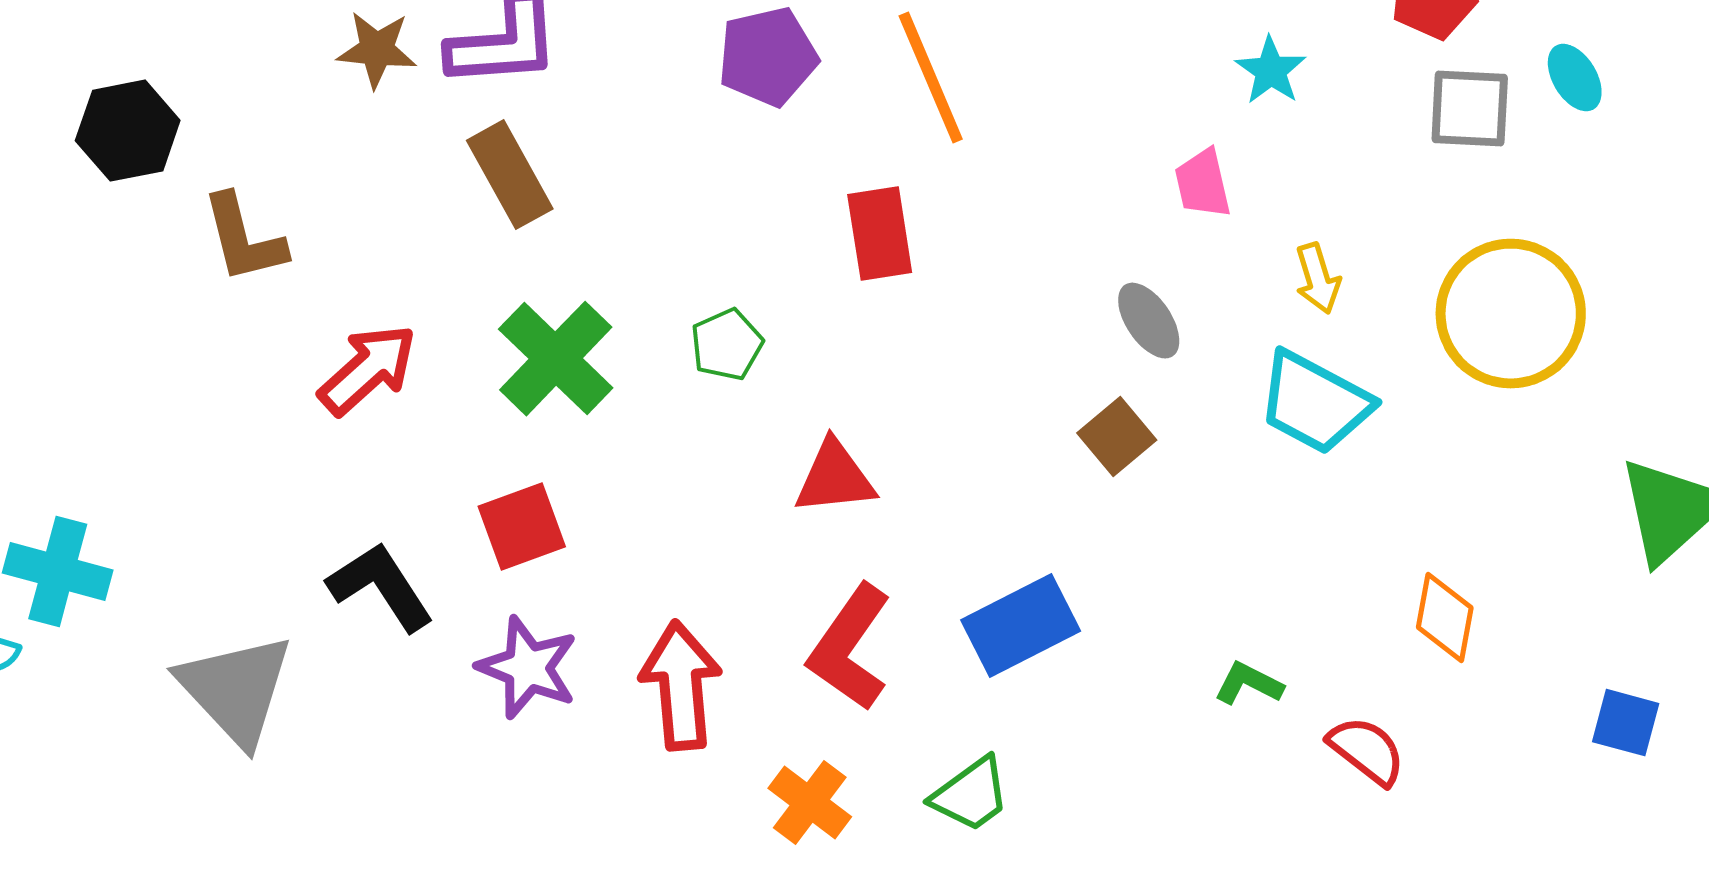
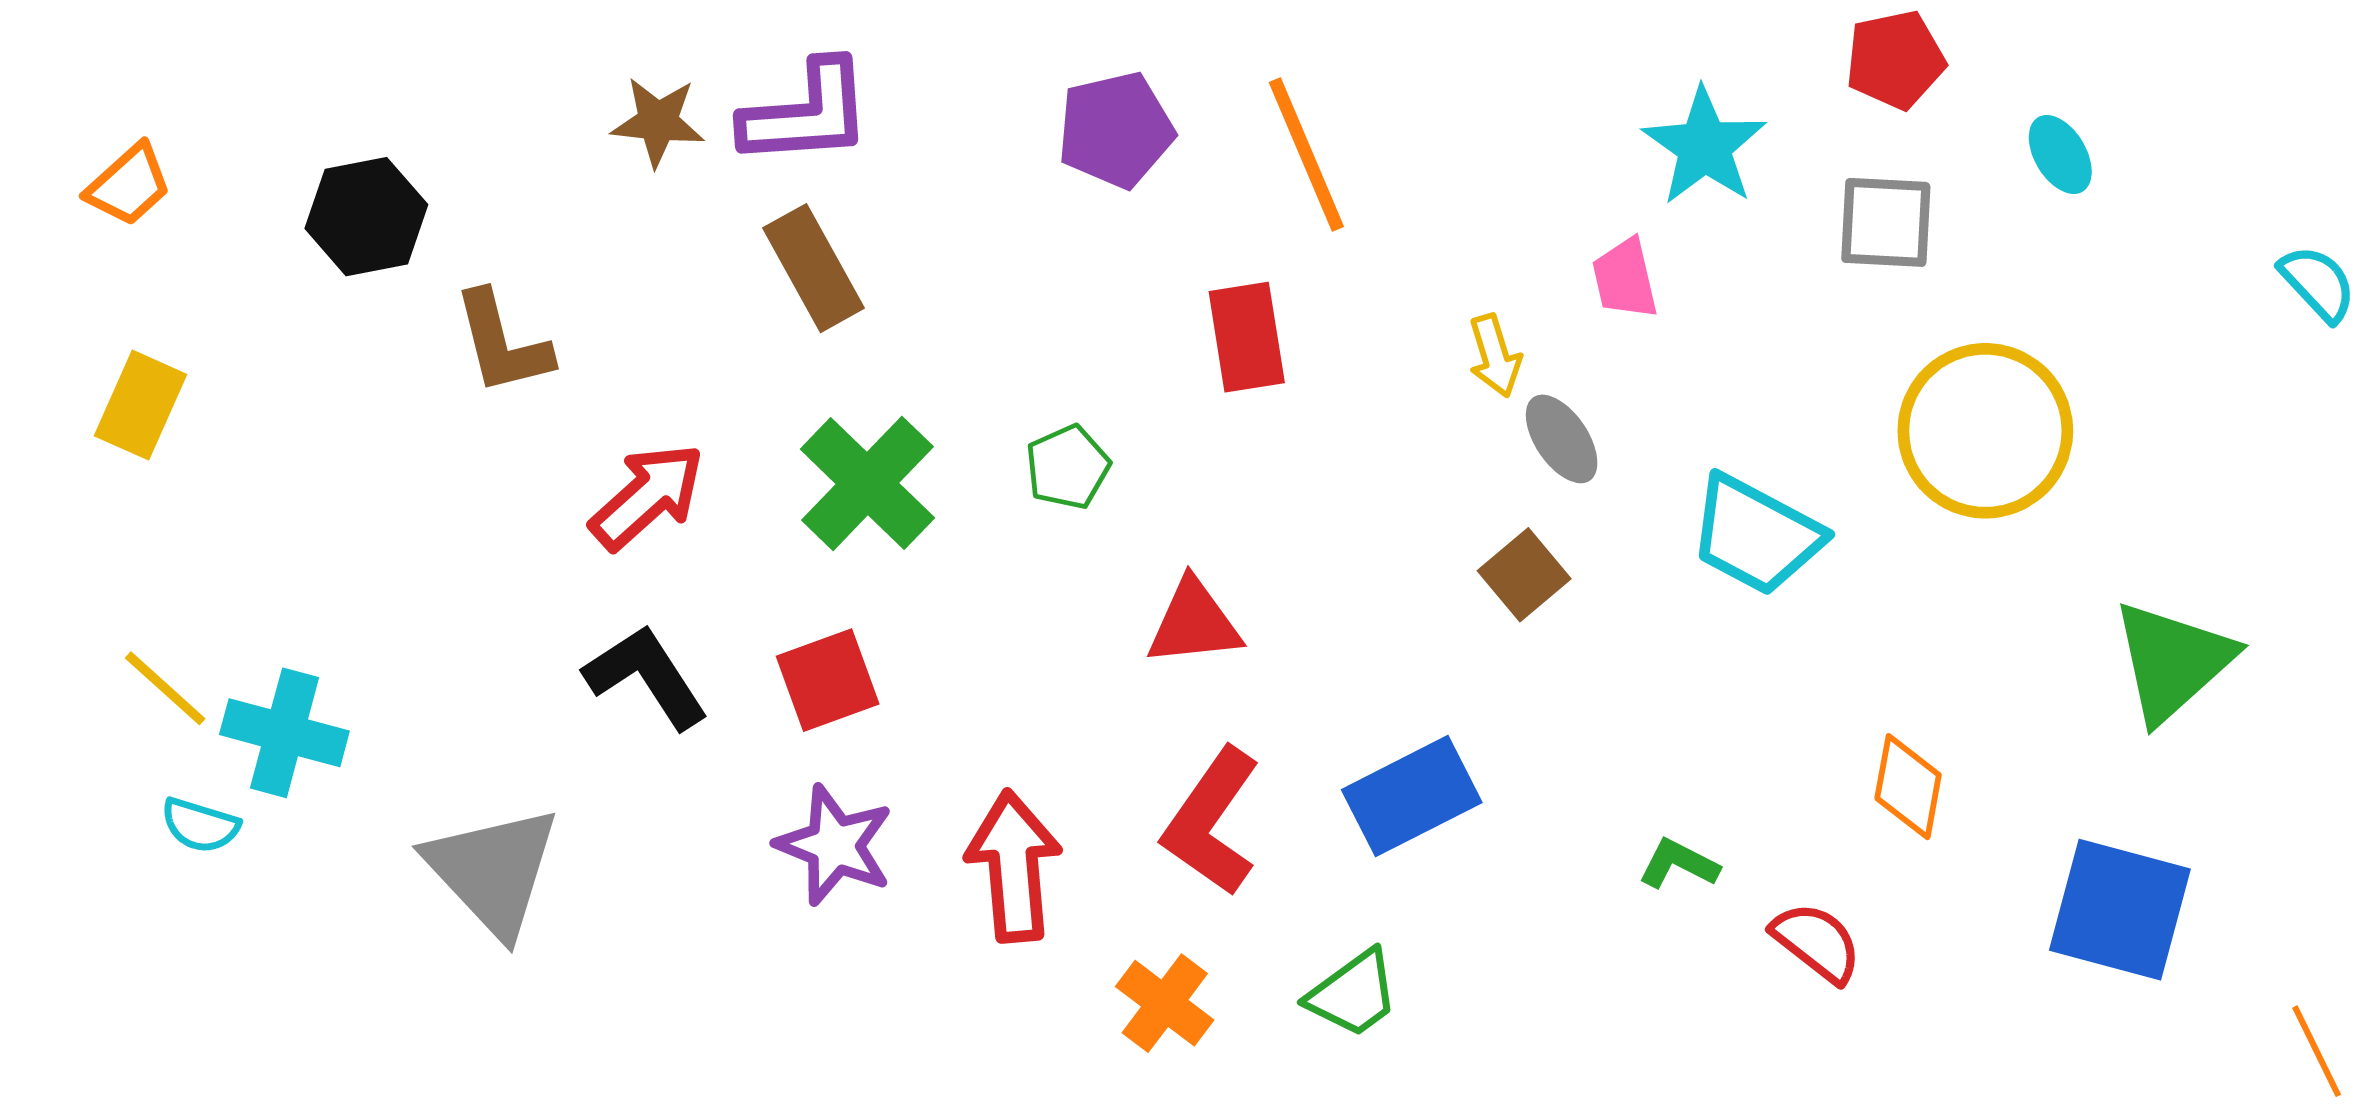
cyan star: (1271, 71) -> (1704, 146), size x1.5
gray square: (1470, 109) -> (1886, 222), moved
yellow arrow: (1318, 279) -> (1495, 356), moved
black L-shape: (381, 587) -> (646, 677), moved
blue square: (1626, 723) -> (2120, 910), size x1.8

